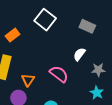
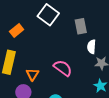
gray rectangle: (87, 26) -> (81, 26), moved, turned 56
white semicircle: (79, 54) -> (91, 47), moved, turned -32

